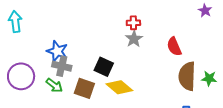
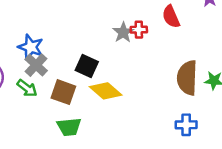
red cross: (133, 23) -> (139, 30), moved
red semicircle: (174, 47) -> (171, 17), moved
gray cross: (62, 66) -> (36, 65), turned 30

